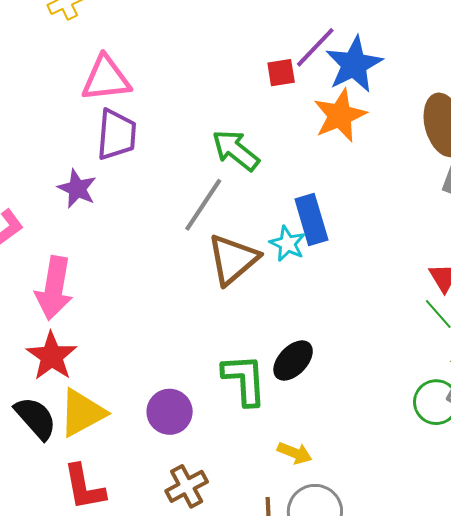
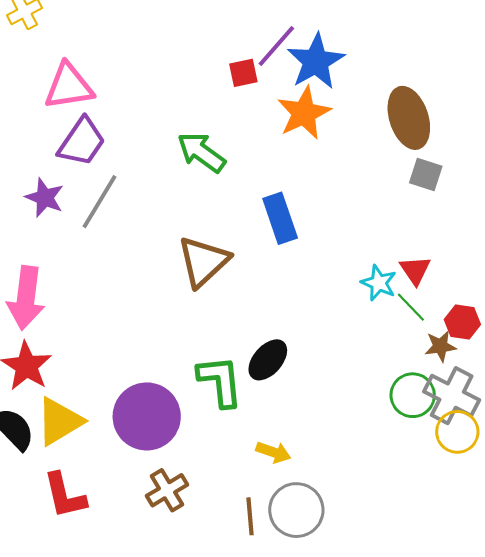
purple trapezoid: (117, 135) -> (82, 142), turned 32
gray line: (203, 205) -> (100, 202), moved
cyan star: (287, 244) -> (379, 283), moved
purple circle: (170, 412) -> (147, 416), size x1.5

